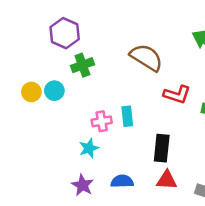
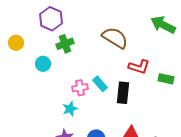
yellow circle: (31, 92) -> (16, 43), moved
cyan rectangle: (127, 116) -> (100, 84), turned -35
black rectangle: (162, 148) -> (123, 93), moved

